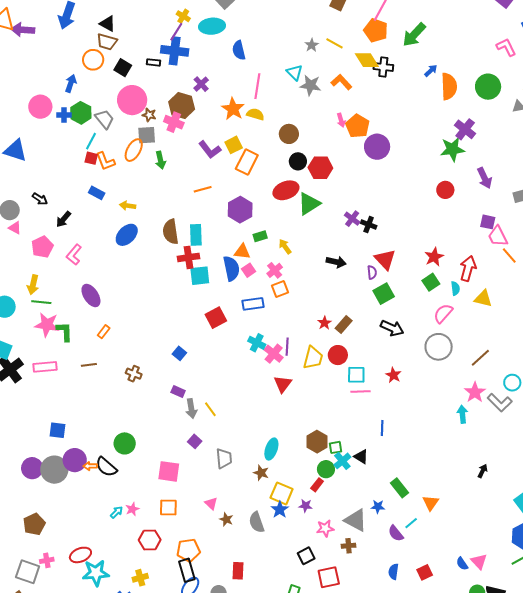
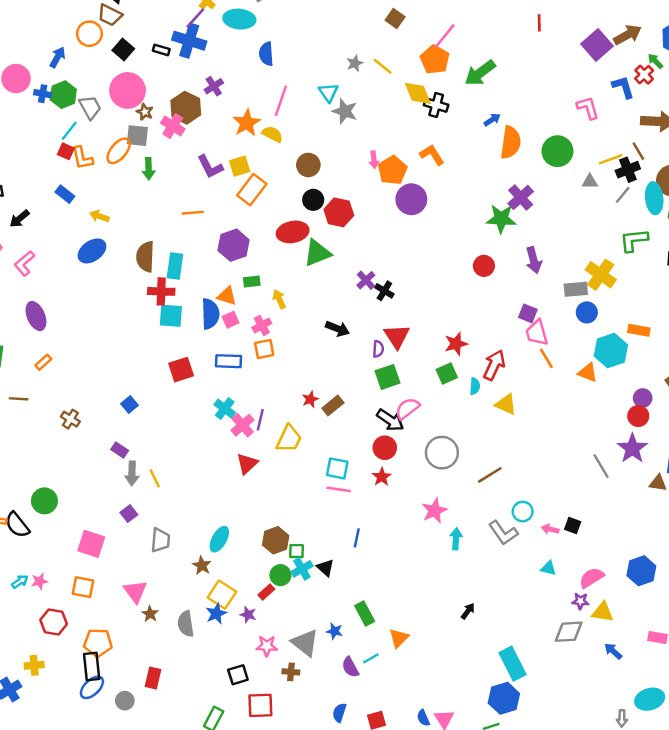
orange L-shape: (341, 82) -> (432, 155), moved
pink semicircle: (443, 313) -> (407, 408), moved
red circle: (338, 355) -> (385, 448), moved
pink star: (475, 392) -> (434, 511), moved
pink triangle: (211, 503) -> (135, 591), size x1.5

